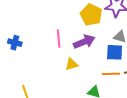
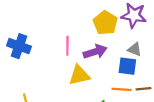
blue cross: (15, 43) -> (19, 46), size x1.5
yellow triangle: (72, 64) -> (79, 75), size x1.5

